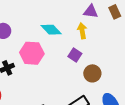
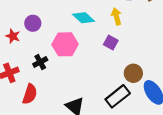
brown circle: (92, 73) -> (133, 73), moved

